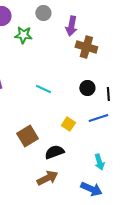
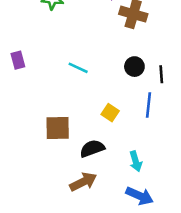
blue line: (98, 118) -> (149, 105), turned -66
brown square: (27, 136) -> (58, 128), turned 30
cyan arrow: (99, 162) -> (136, 161), moved

